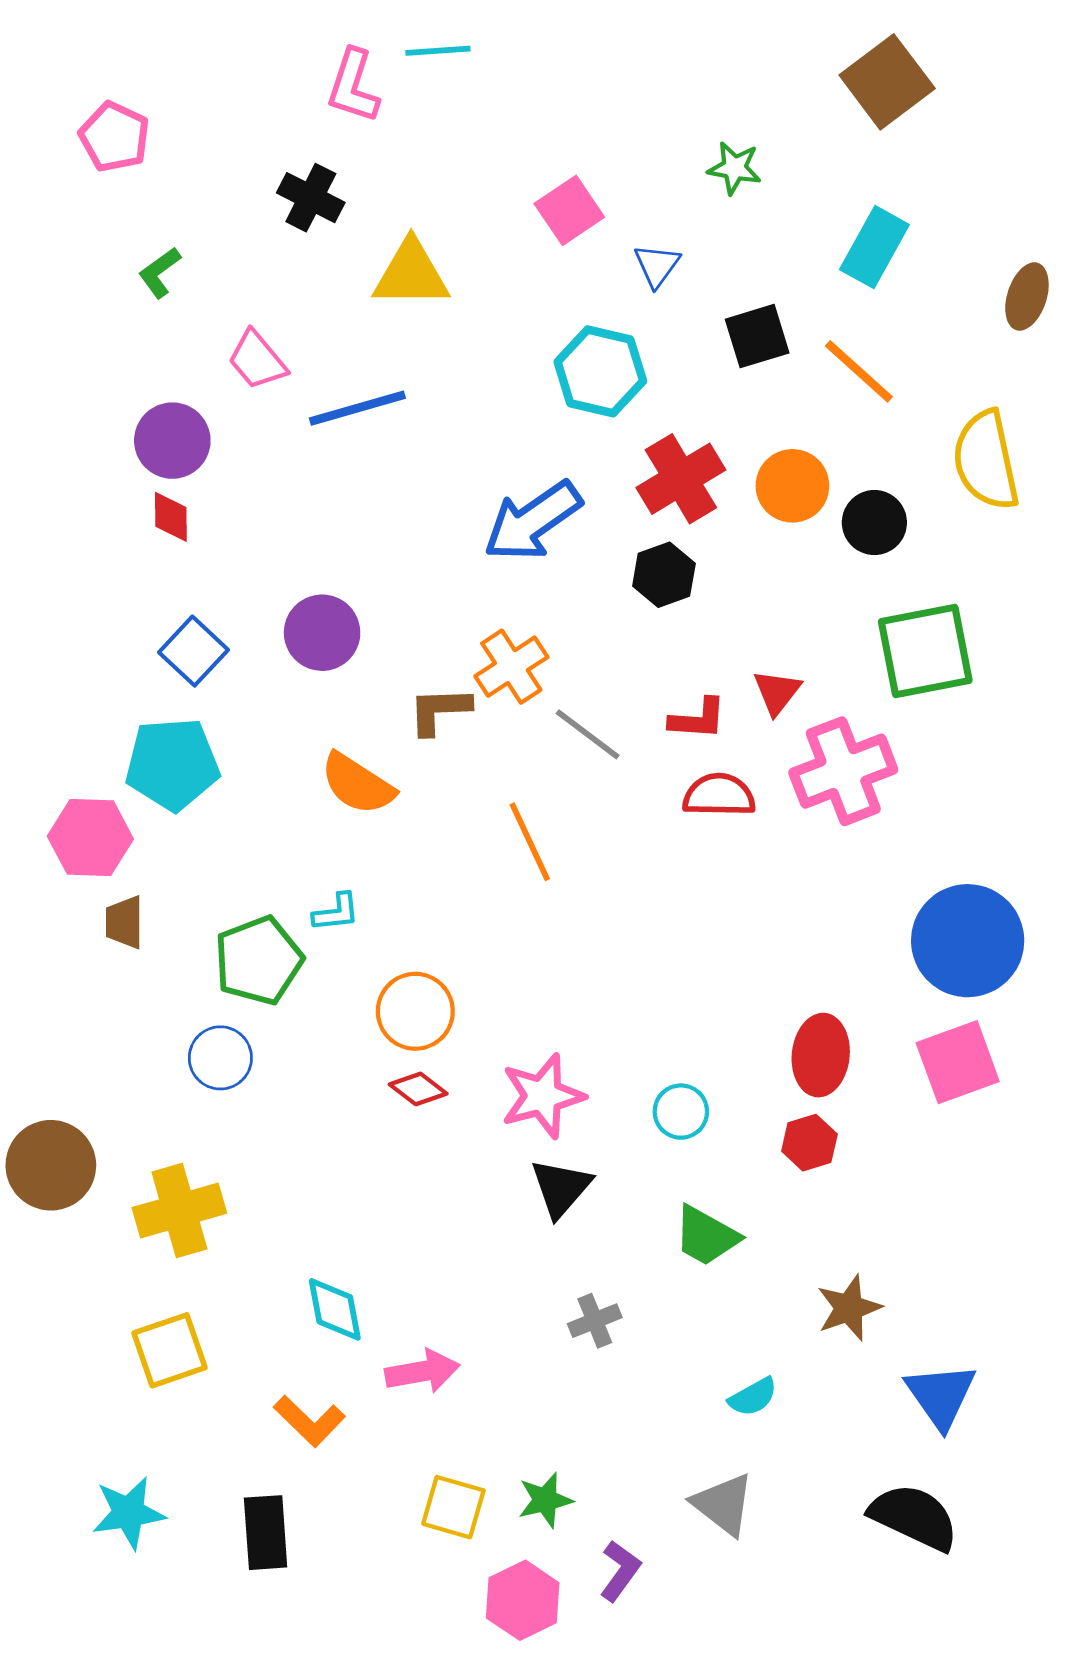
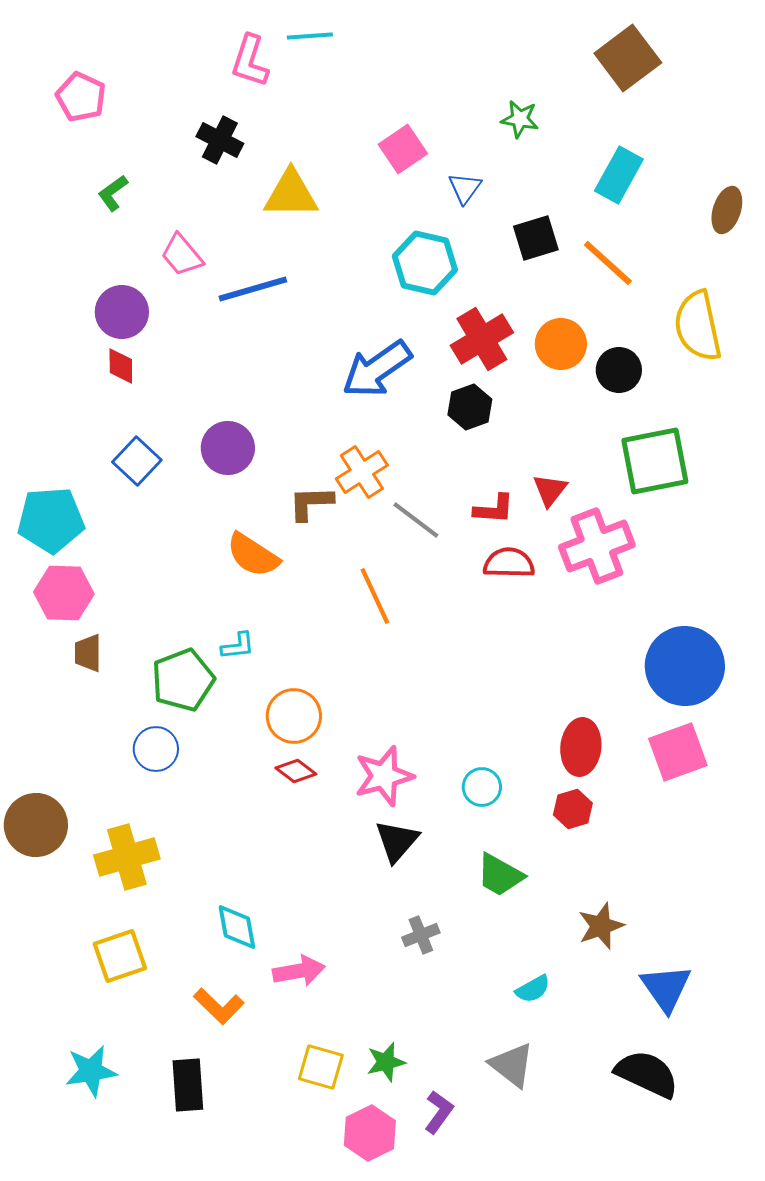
cyan pentagon: (172, 764) -> (51, 520), moved

